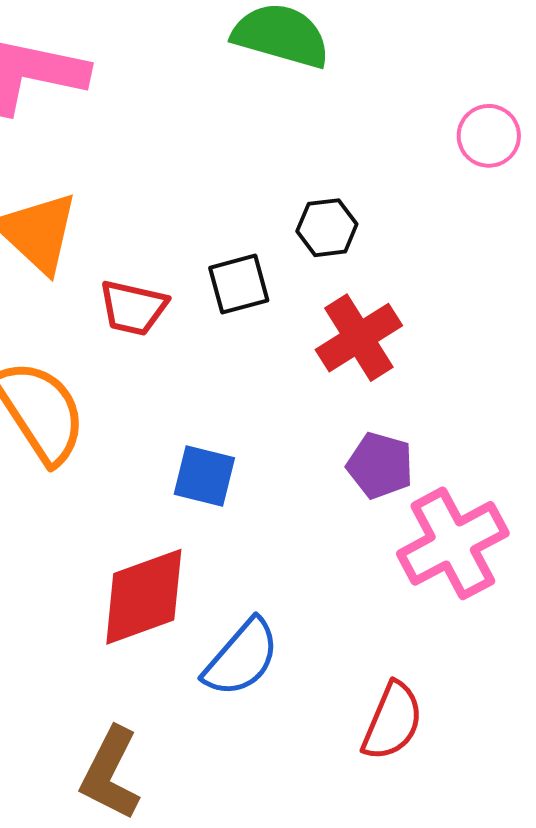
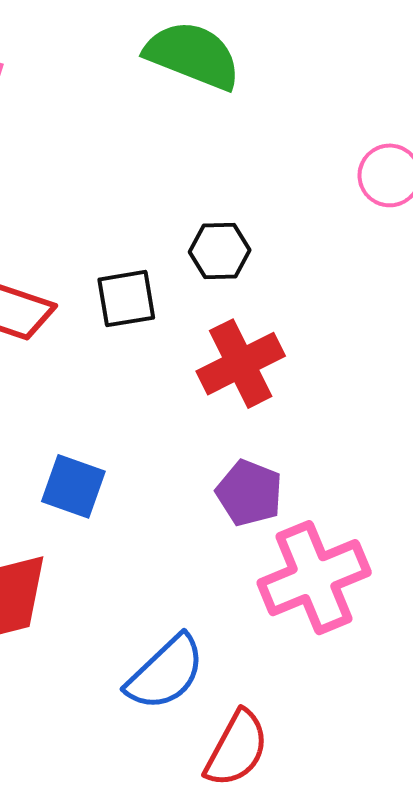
blue semicircle: (241, 658) -> (166, 673), moved

